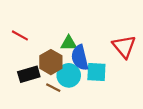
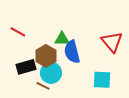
cyan square: (96, 72) -> (102, 80), moved
cyan circle: (69, 75) -> (51, 73), moved
brown line: (53, 88) -> (43, 86), moved

